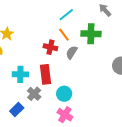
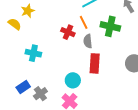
gray semicircle: (72, 52) -> (88, 41), turned -48
red rectangle: (45, 74) -> (95, 63), moved
gray cross: (34, 94) -> (40, 94), moved

